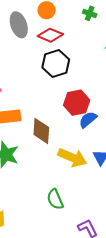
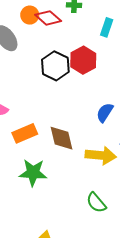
red diamond: (50, 35) -> (48, 18), moved, turned 35
red hexagon: (77, 103) -> (83, 60), moved

